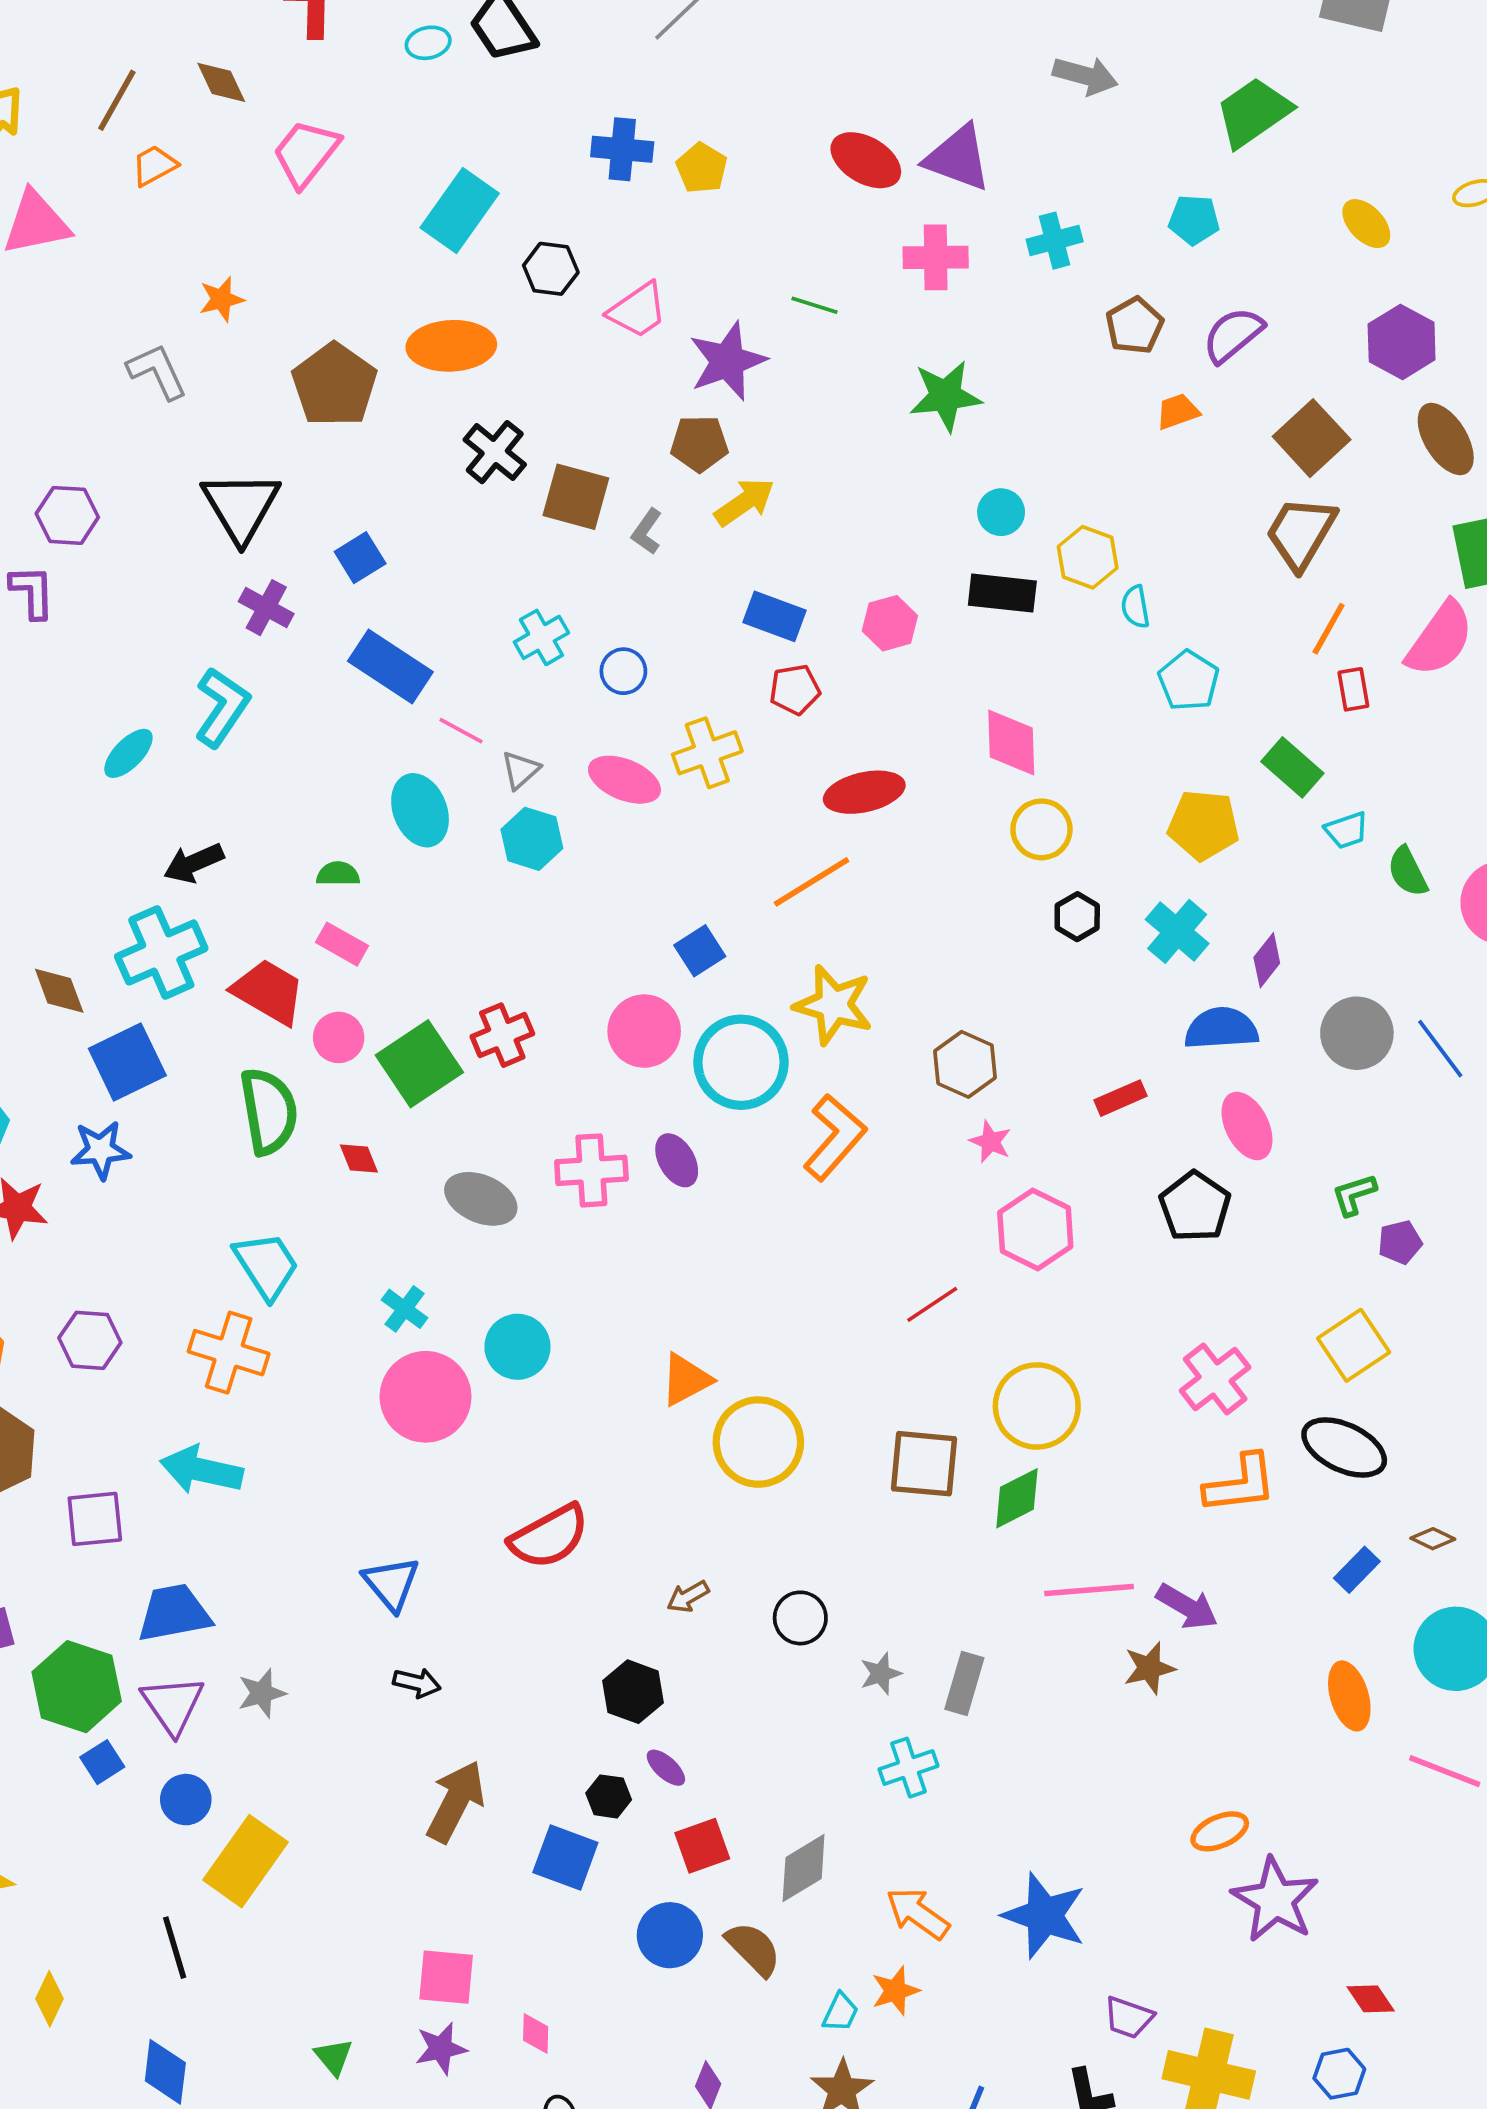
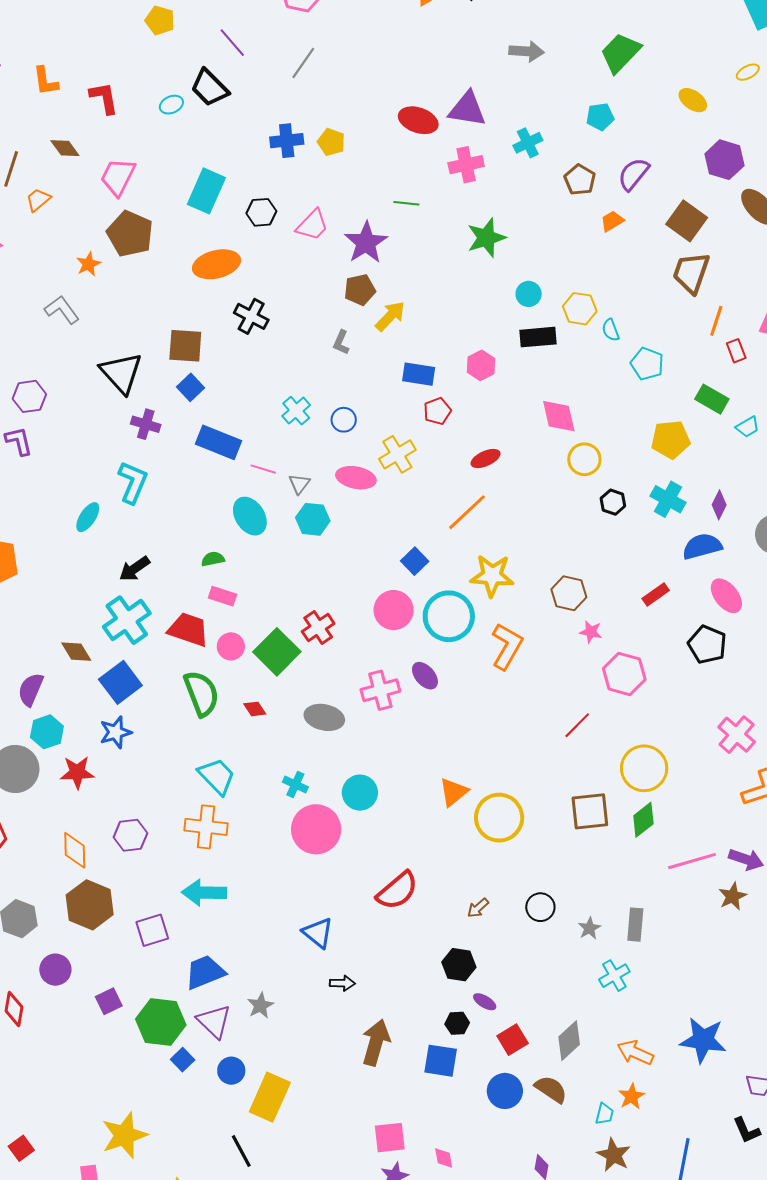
brown pentagon: (334, 385) -> (130, 234), moved
brown square: (576, 497) -> (185, 346), moved
red ellipse: (864, 792) -> (486, 458), size x0.7

